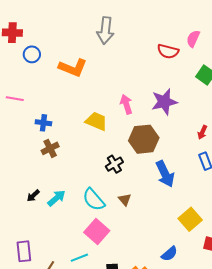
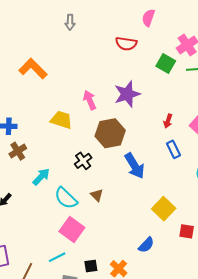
gray arrow: (105, 30) -> (70, 22), moved, size x0.6
pink semicircle: (193, 39) -> (148, 18), moved
orange L-shape: (73, 68) -> (33, 69), turned -152
cyan arrow: (56, 198) -> (41, 177), moved

